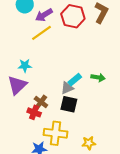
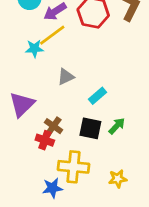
cyan star: (25, 66) -> (34, 49), moved
green arrow: (98, 77) -> (117, 126), moved, turned -56
gray triangle: (67, 88) -> (66, 77), moved

